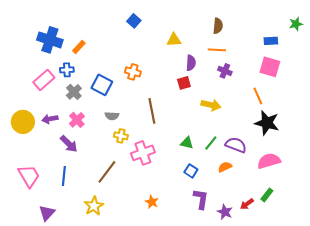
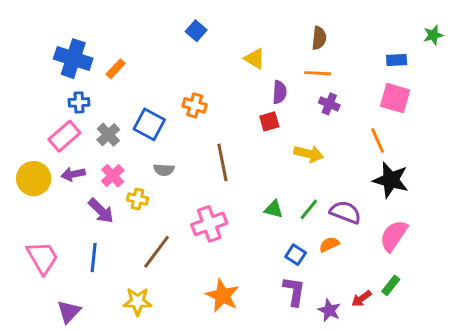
yellow triangle: (174, 40) -> (255, 59), turned 35
blue cross: (67, 70) -> (79, 102), moved
pink rectangle: (44, 80) -> (64, 136), moved
yellow cross: (121, 136) -> (138, 199), moved
pink semicircle: (269, 161) -> (394, 236), turned -40
blue square: (191, 171) -> (296, 255), moved
orange star: (152, 202) -> (222, 296), size x1.6
yellow star: (94, 206) -> (138, 301), turned 30

